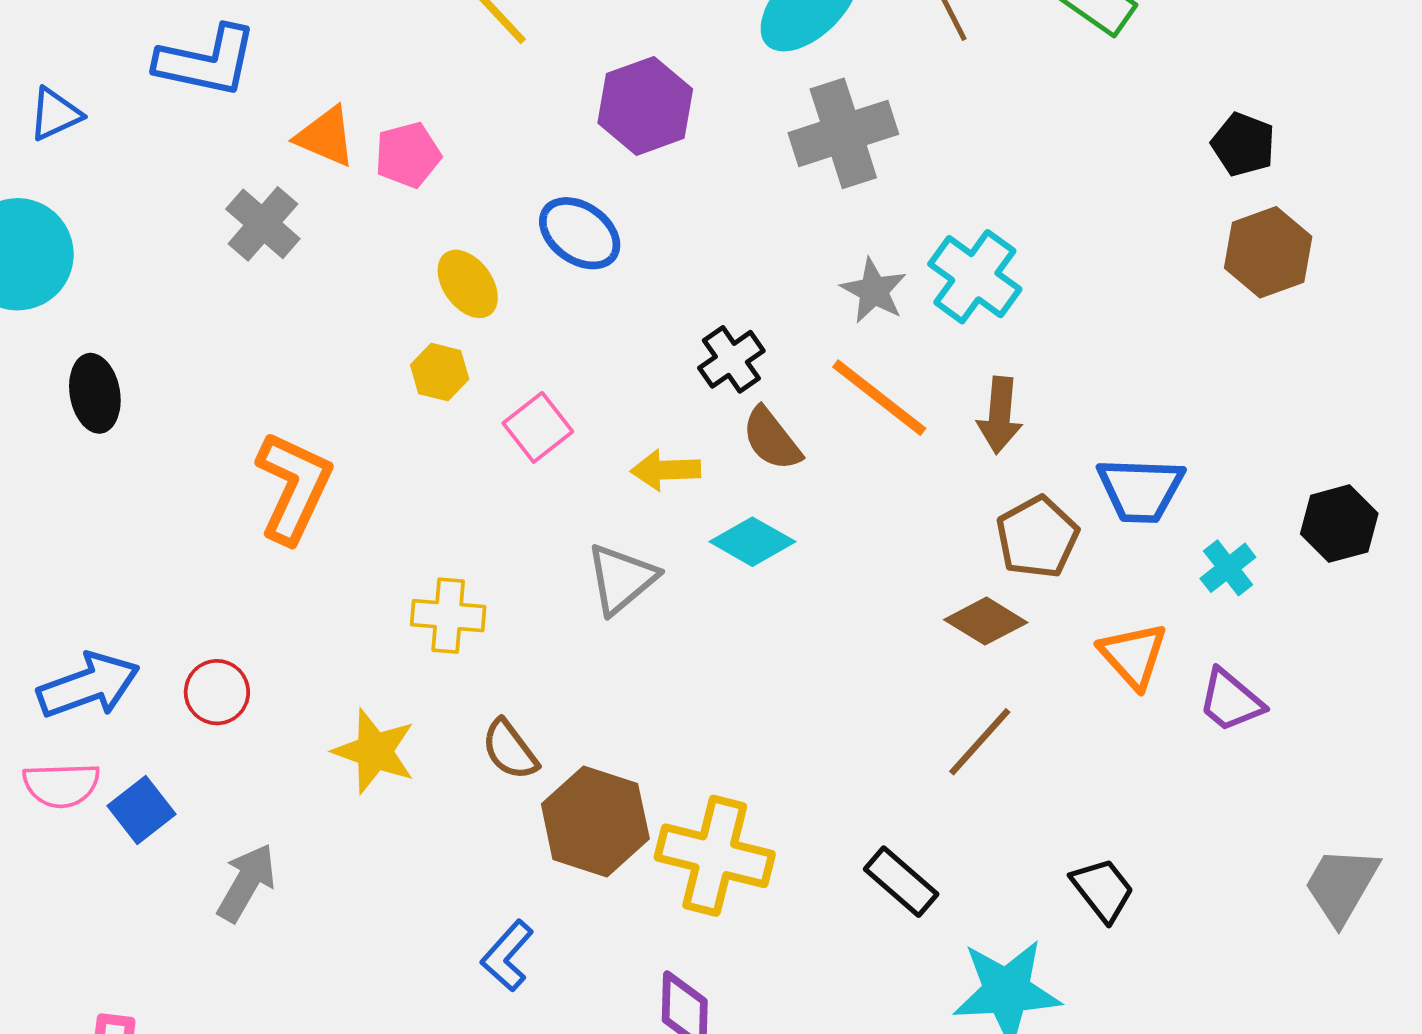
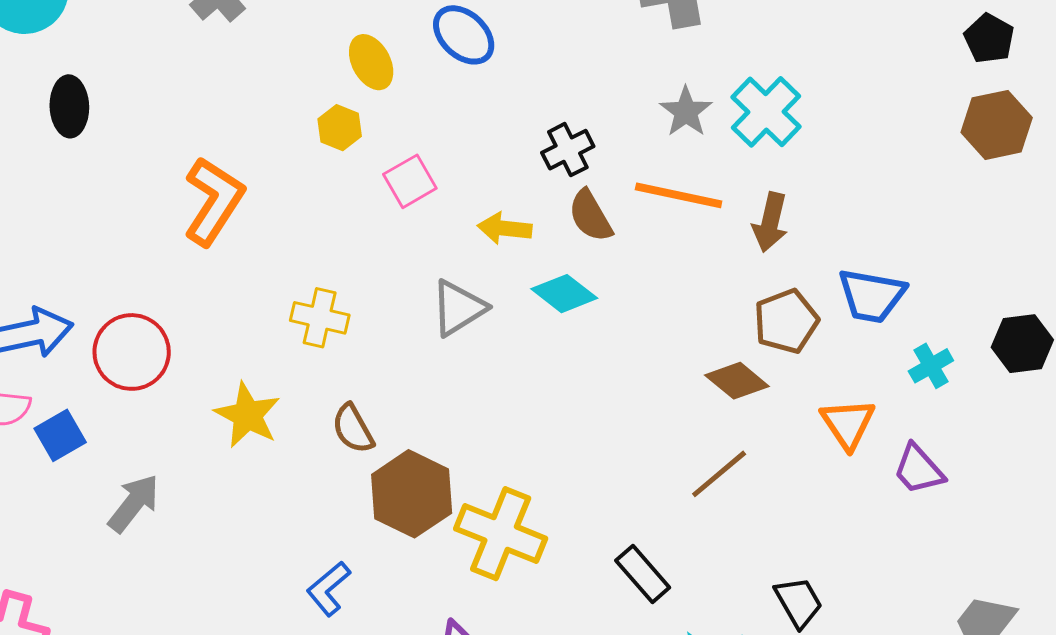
orange line: (879, 398) -> (679, 195), turned -34
red circle: (217, 692) -> (132, 352), size x1.5

